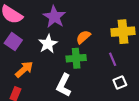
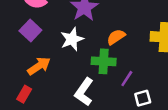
purple line: (113, 59) -> (127, 79), moved, turned 48
white square: (120, 83) -> (143, 98), moved

